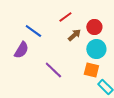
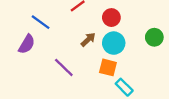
brown arrow: (74, 35) -> (88, 40), moved

